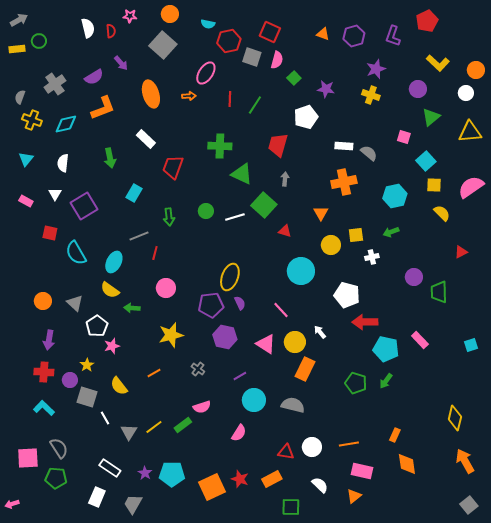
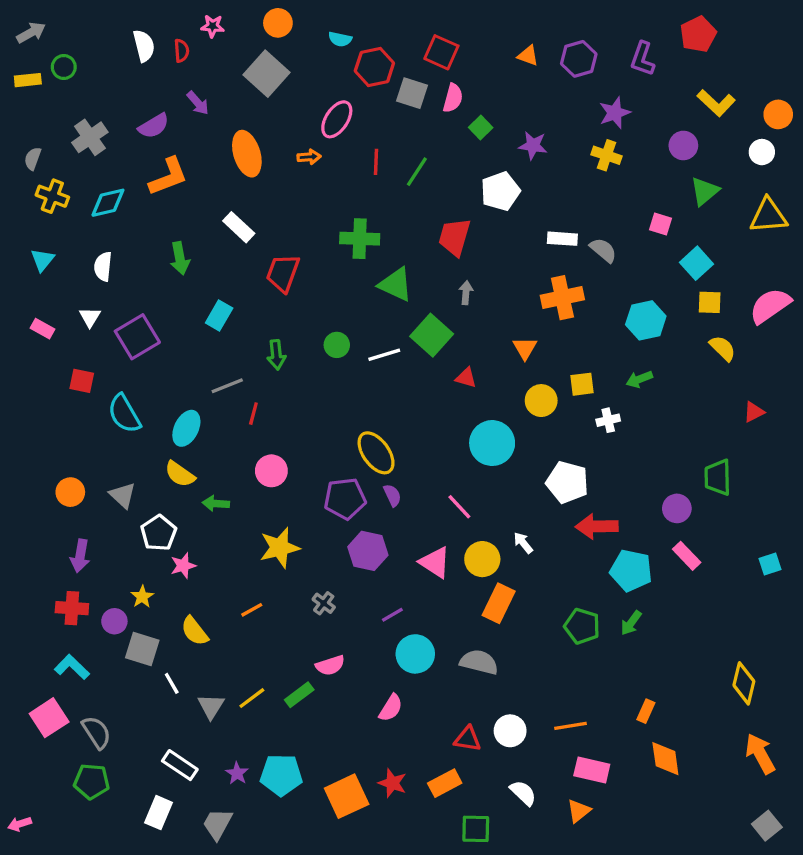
yellow ellipse: (230, 277) -> (376, 453), turned -56
purple circle: (414, 277) -> (677, 508), moved
pink square: (28, 458) -> (49, 718), moved, turned -30

